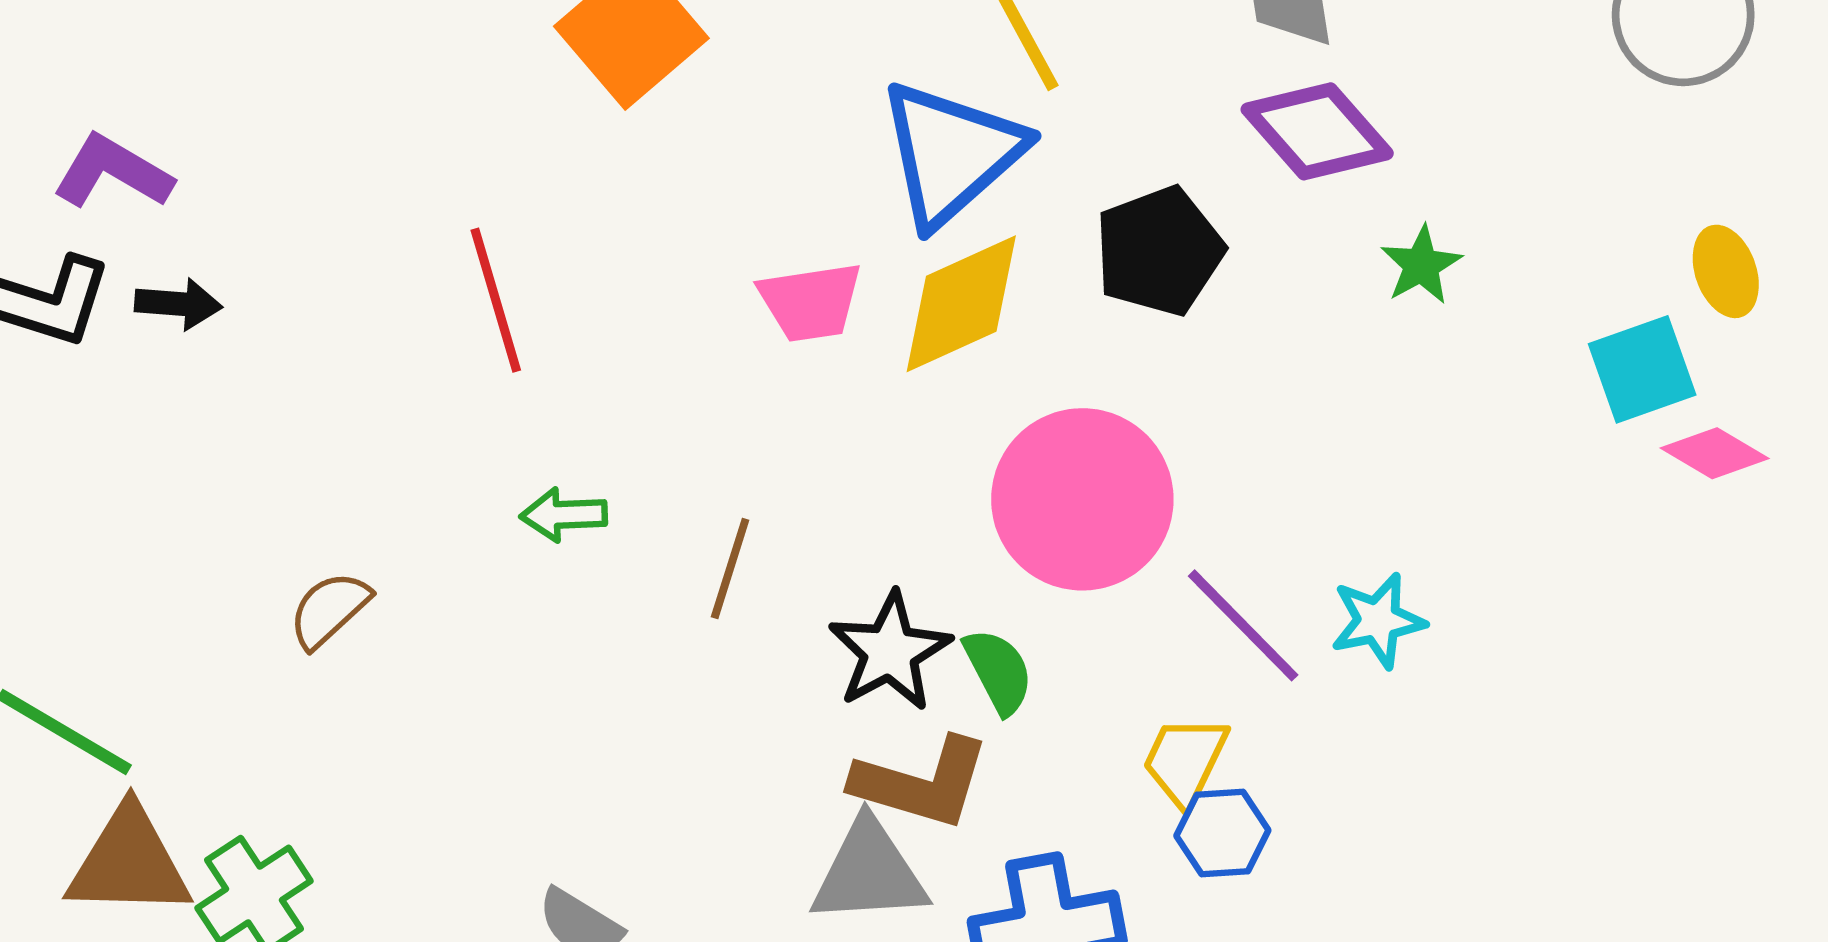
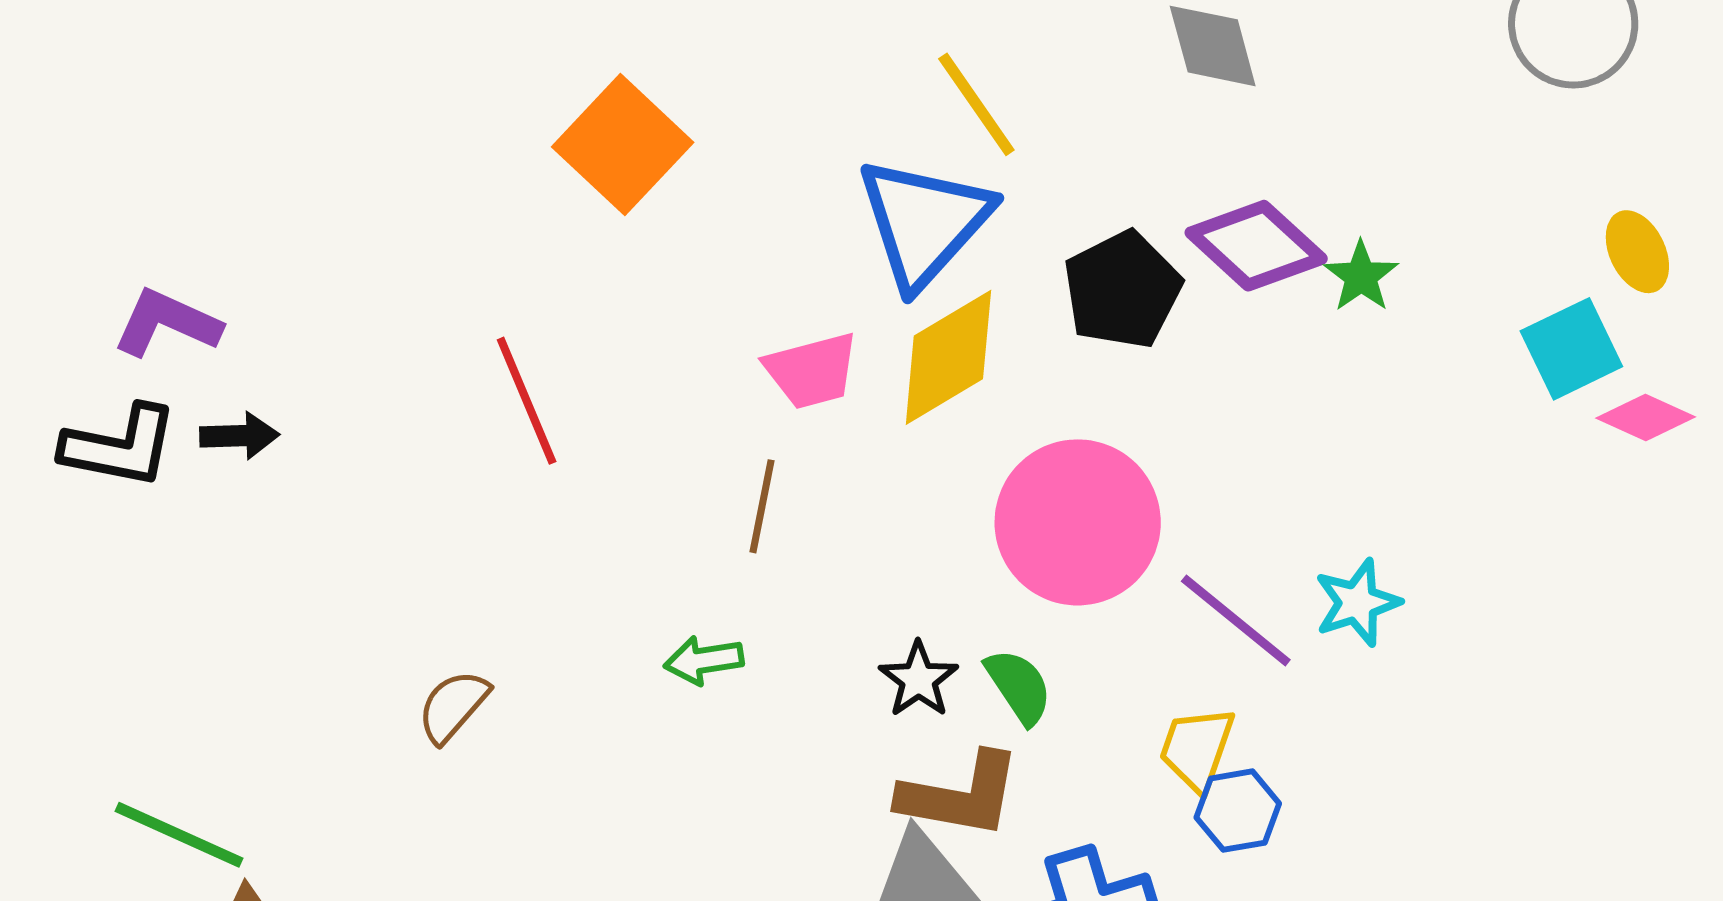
purple diamond: (1317, 131) -> (1256, 246), moved
green arrow: (564, 515) -> (704, 660), moved
brown line: (730, 569) -> (762, 506), moved
brown semicircle: (329, 610) -> (453, 706), moved
black star: (890, 652) -> (918, 679), size x0.7

